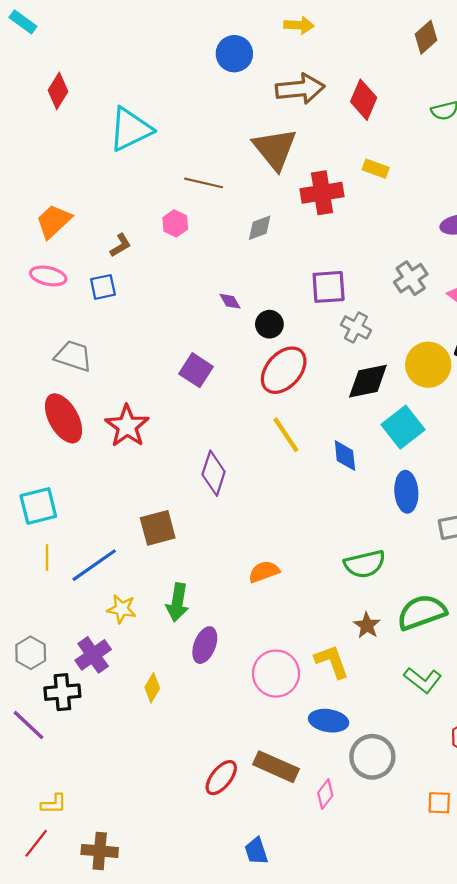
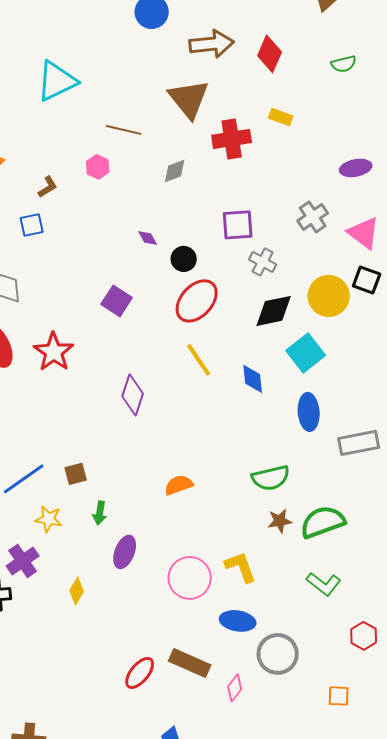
brown square: (158, 528) -> (76, 474), moved, size x0.7
green arrow: (177, 602) -> (100, 513), size x0.7
brown star: (367, 625) -> (280, 521), moved, turned 30

